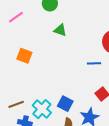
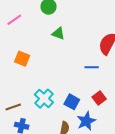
blue square: (65, 104) -> (72, 102), moved
cyan cross: (42, 109) -> (44, 99), moved

